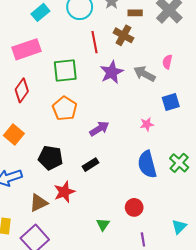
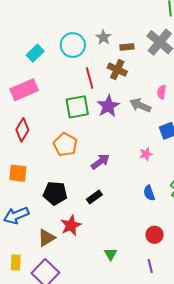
green square: (65, 70) -> (77, 107), moved
orange square: (14, 135) -> (18, 173), turned -30
blue semicircle: (147, 164) -> (149, 193), size x0.6
red circle: (134, 207) -> (154, 235), moved

